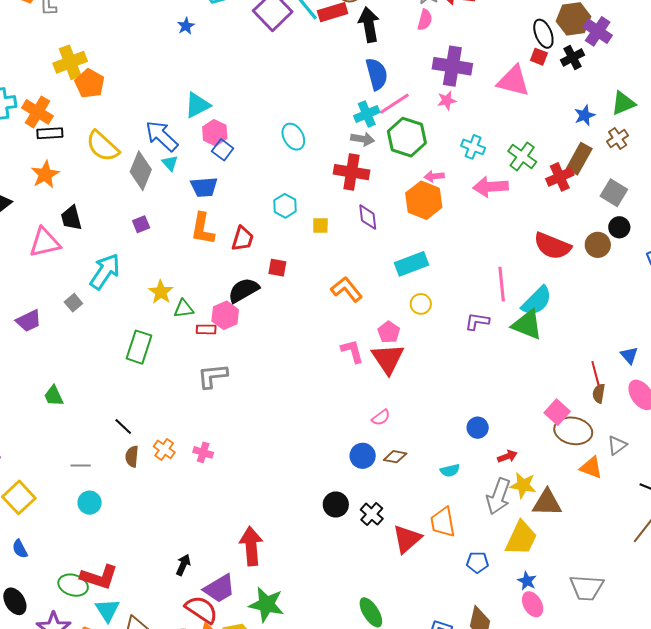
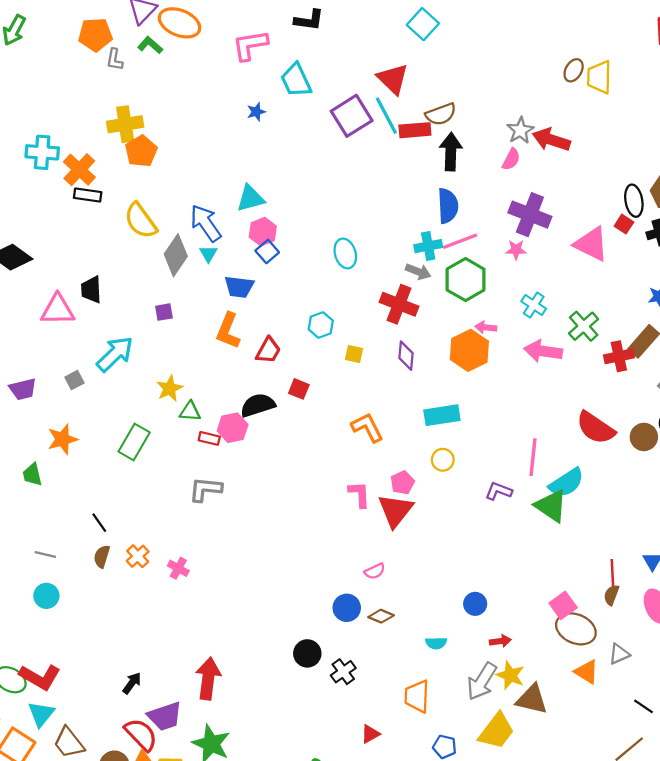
orange star: (45, 174) -> (63, 439), moved
red triangle: (407, 539) -> (370, 734), moved, size x0.6

